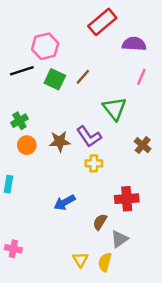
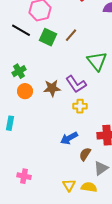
black line: (22, 71) -> (21, 30), turned 48
blue arrow: (65, 202) -> (69, 138), moved
pink cross: (13, 249) -> (24, 176), moved
yellow semicircle: (105, 262) -> (89, 187), turned 84

